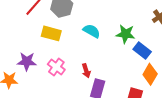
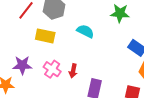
green star: (126, 34) -> (120, 13), moved
red arrow: (86, 71) -> (73, 71), moved, turned 32

